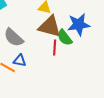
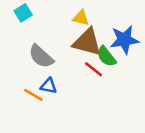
red line: (55, 48) -> (94, 69), turned -56

